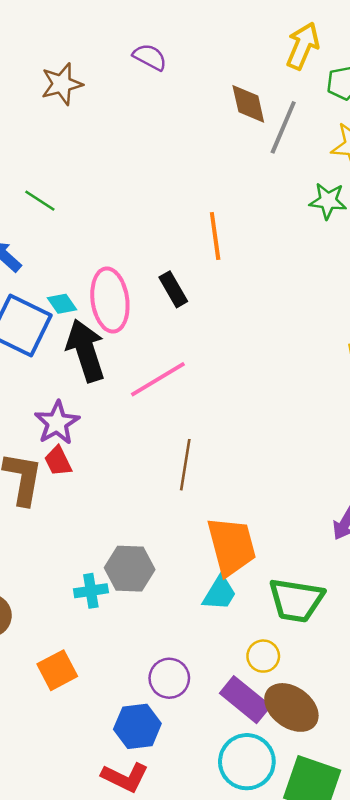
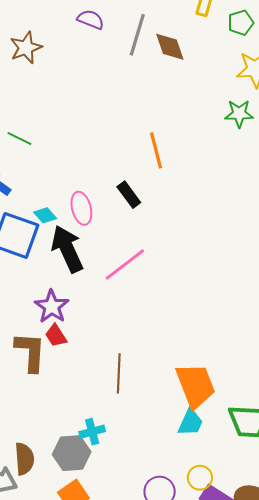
gray line: (283, 127) -> (137, 35), moved
pink ellipse: (110, 300) -> (81, 208), size x0.7
brown line: (185, 465) -> (119, 373), moved
gray hexagon: (130, 569) -> (72, 453), moved
yellow circle: (263, 656) -> (200, 478), moved

